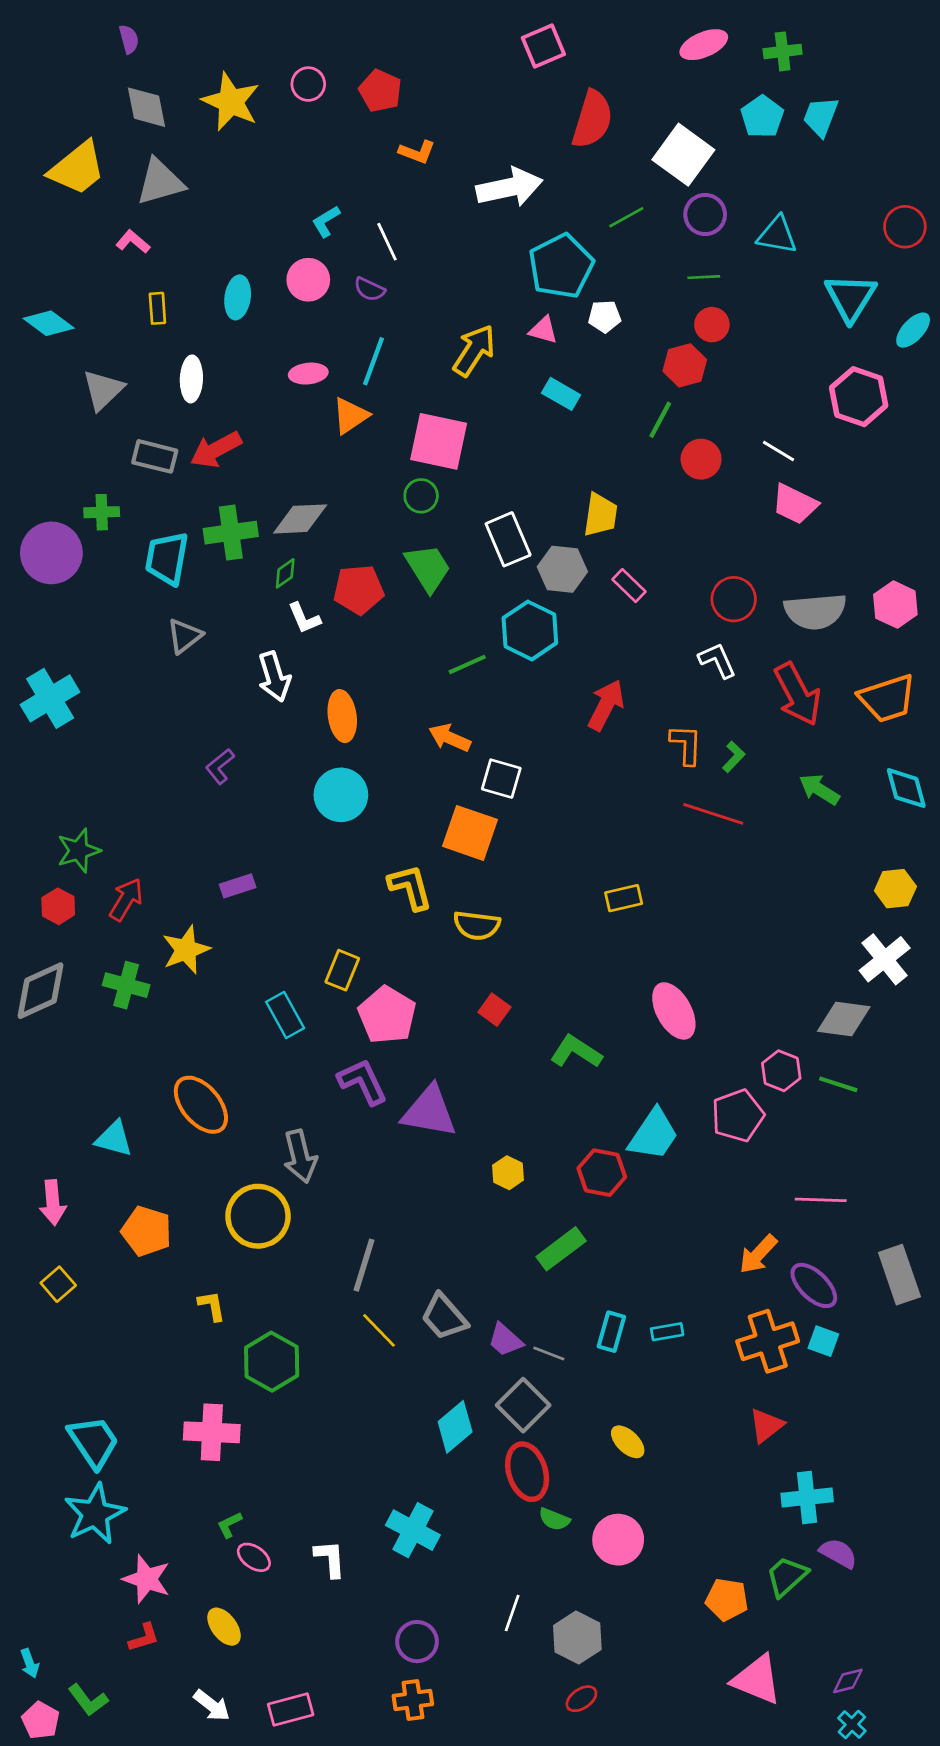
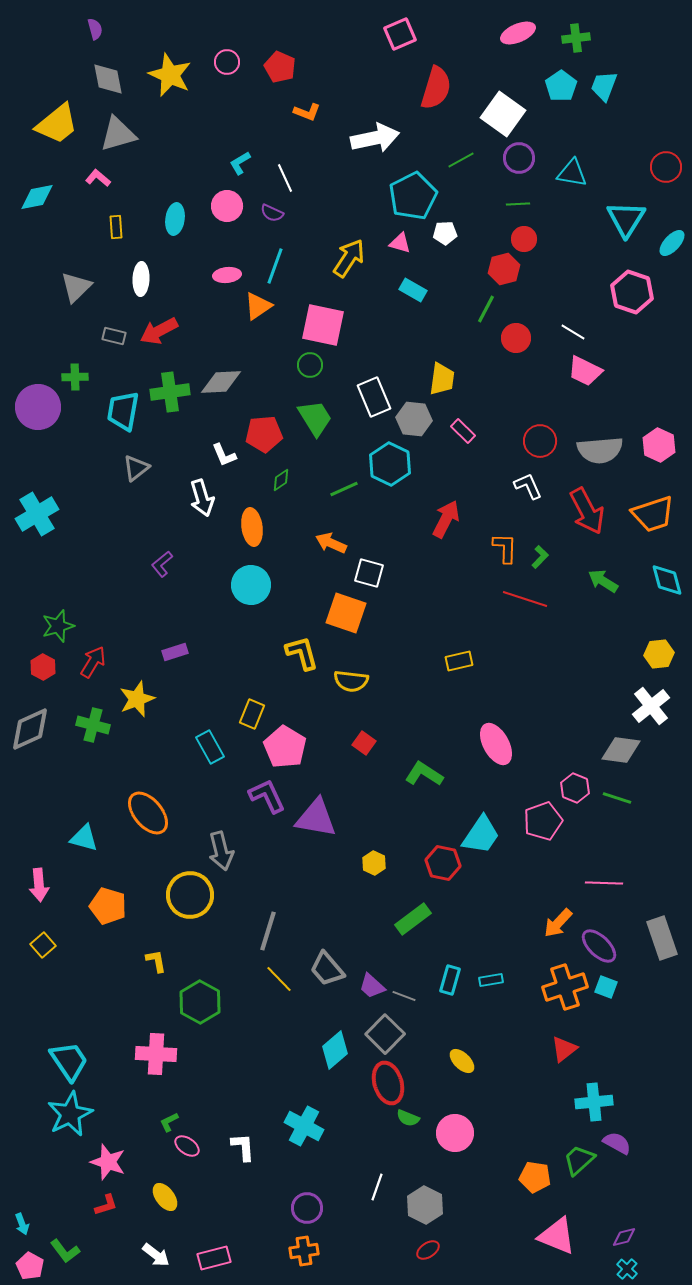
cyan diamond: (49, 323) -> (37, 197), moved, turned -48
gray rectangle: (155, 456) -> (114, 336), size x0.7
green diamond: (285, 573) -> (281, 480), moved

